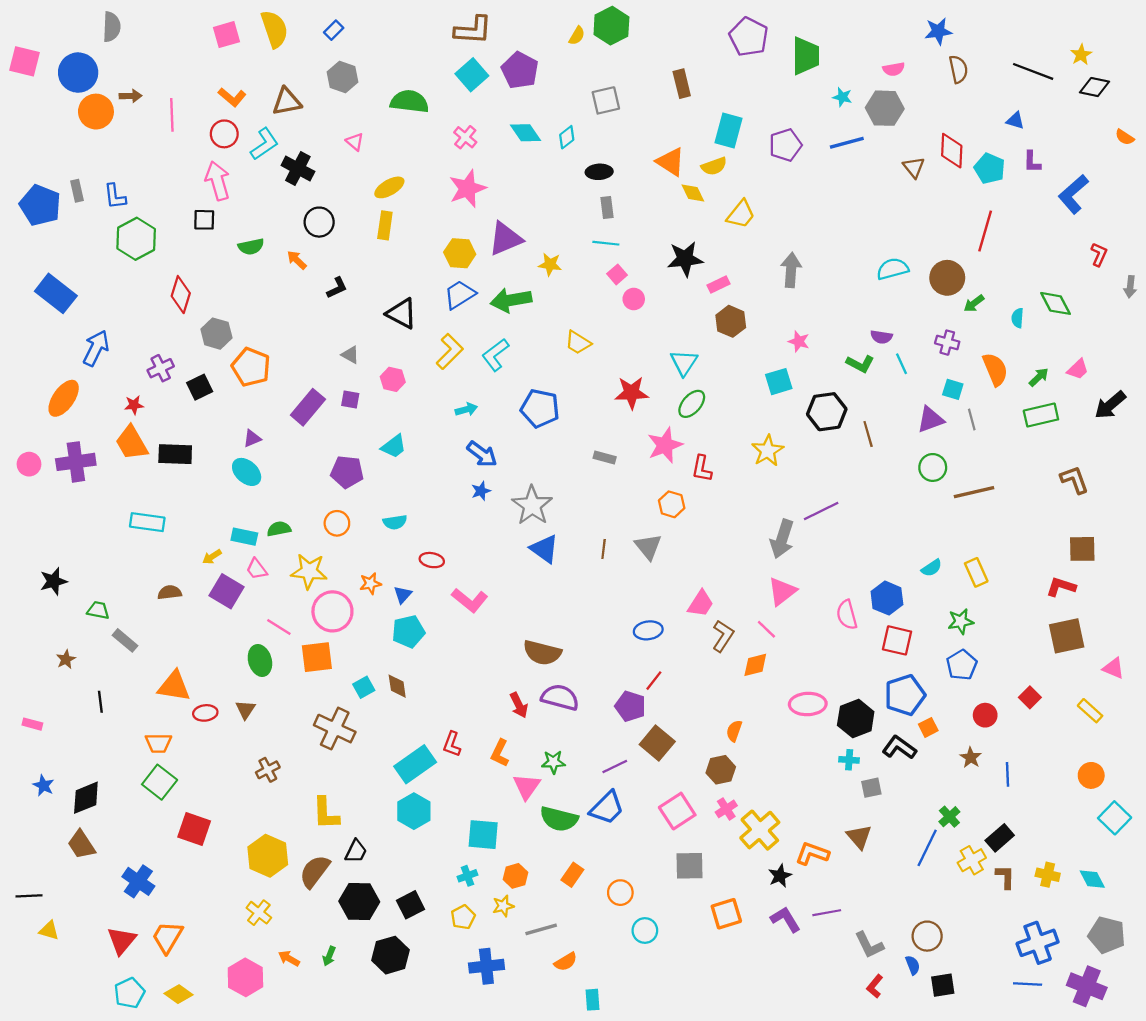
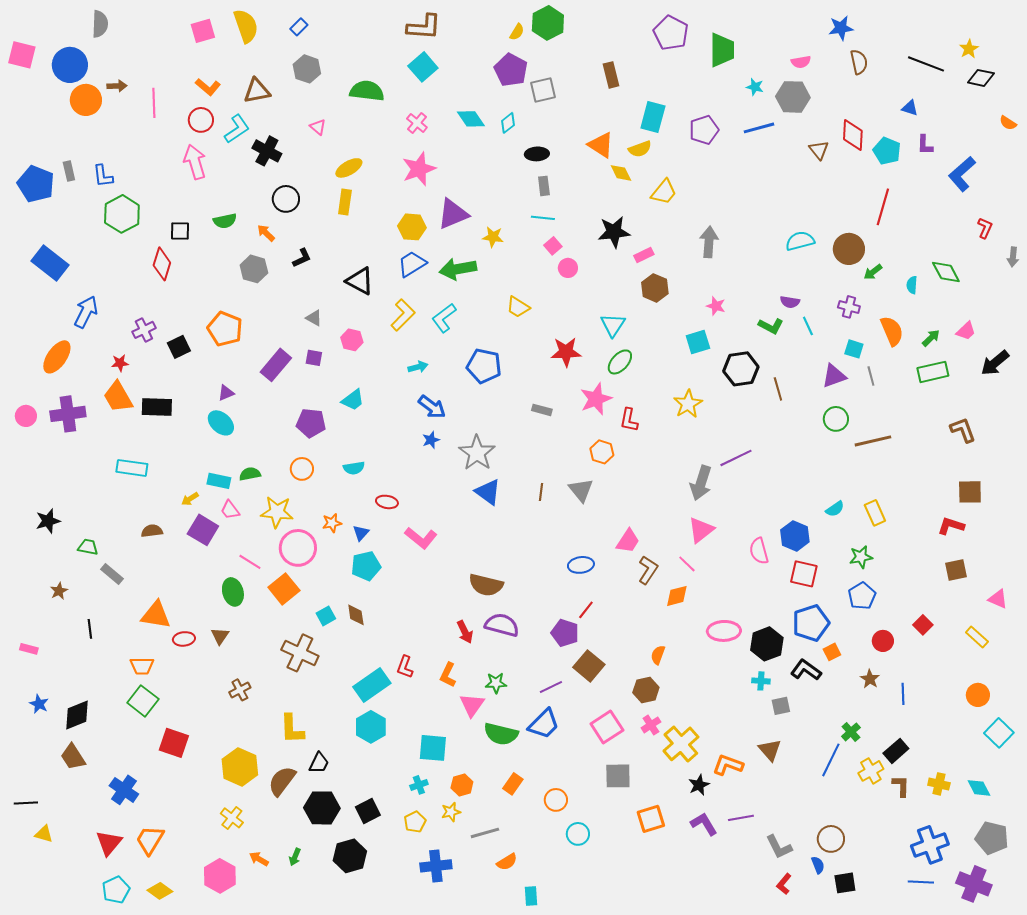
purple pentagon: (520, 70) -> (511, 70), moved
black square: (204, 220) -> (180, 231), moved
gray hexagon: (216, 334) -> (254, 269), moved
brown square: (1067, 636) -> (956, 570), size x0.7
orange square: (317, 657) -> (284, 589), turned -32

